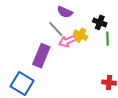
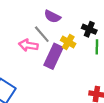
pink arrow: (68, 41) -> (28, 45), moved, turned 30
purple rectangle: (41, 56) -> (53, 56), moved

